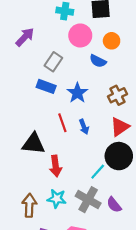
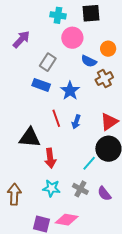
orange circle: (112, 41) -> (108, 49), moved
brown cross: (117, 95) -> (104, 79), moved
blue arrow: (84, 127) -> (76, 122), turned 40
gray cross: (88, 200) -> (80, 189), size x0.7
brown arrow: (29, 205) -> (14, 194), moved

